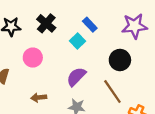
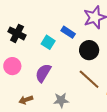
blue rectangle: (90, 25) -> (68, 32), moved
purple semicircle: (76, 77) -> (43, 73), moved

